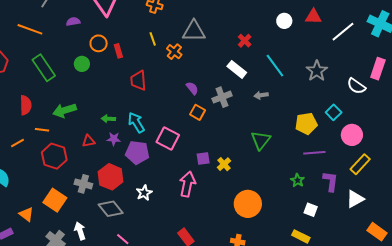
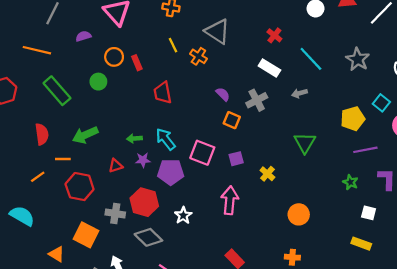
gray triangle: (194, 31) -> (217, 31), turned 40
purple square: (203, 159) -> (236, 159), moved
orange circle: (248, 204) -> (299, 214), size x0.7

